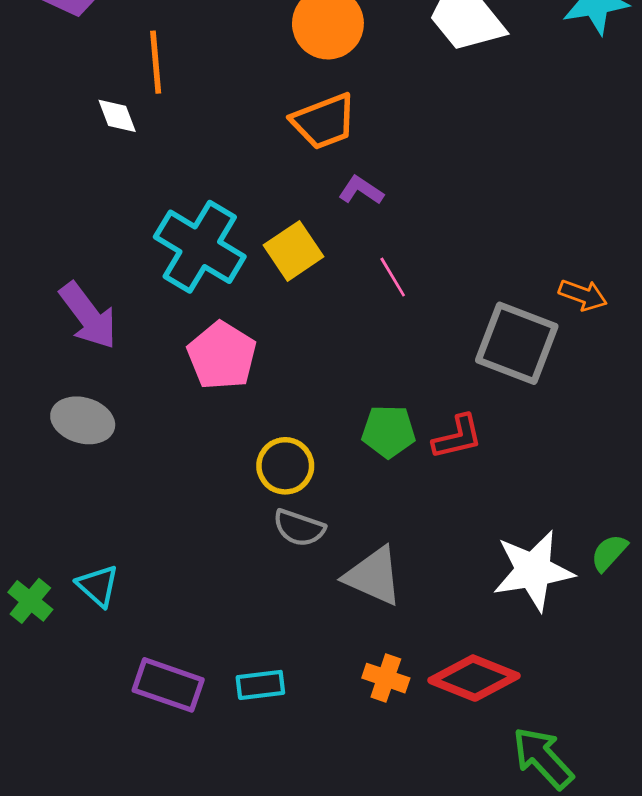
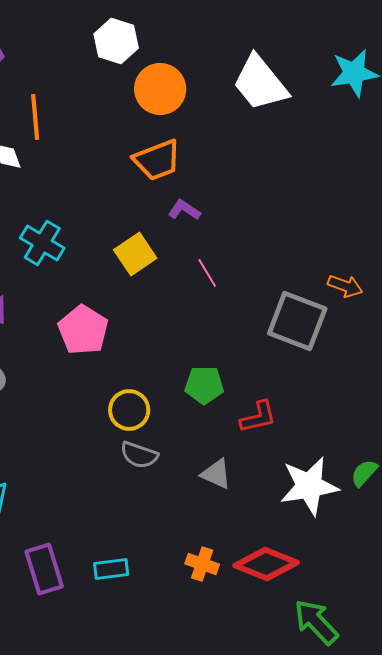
cyan cross: (200, 247) -> (42, 243), moved, size x0.7
red L-shape: (457, 437) -> (258, 417), moved
gray triangle: (373, 576) -> (216, 474), moved, size x0.7
purple rectangle: (168, 685) -> (44, 569), turned 54

